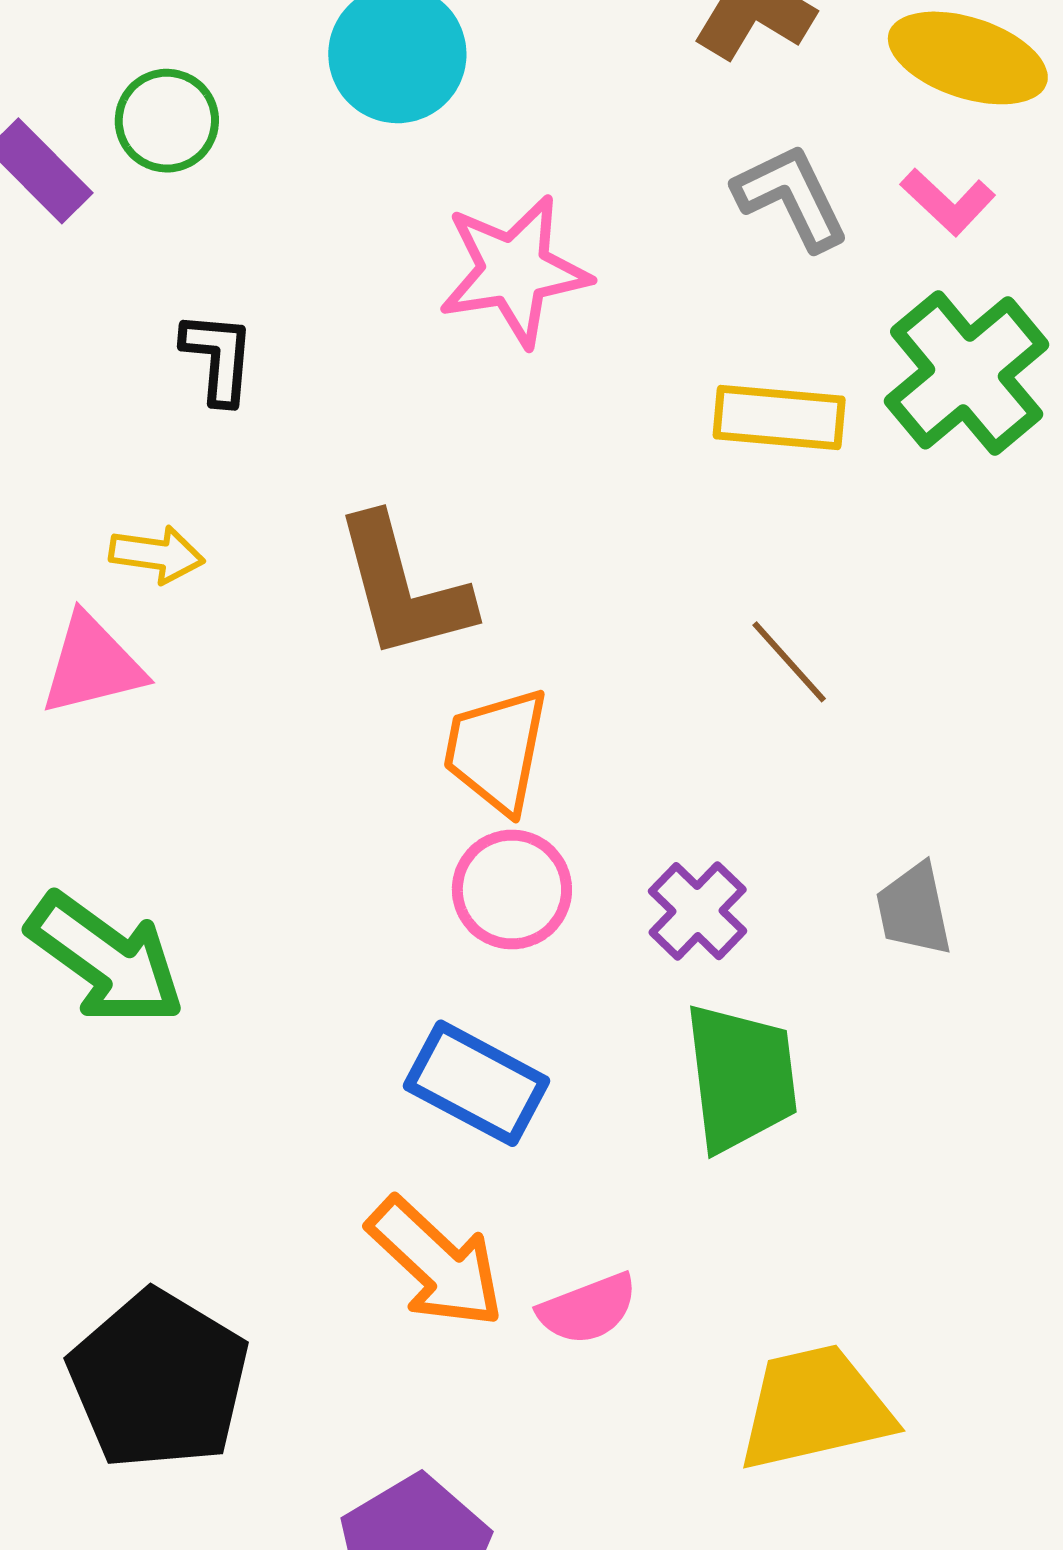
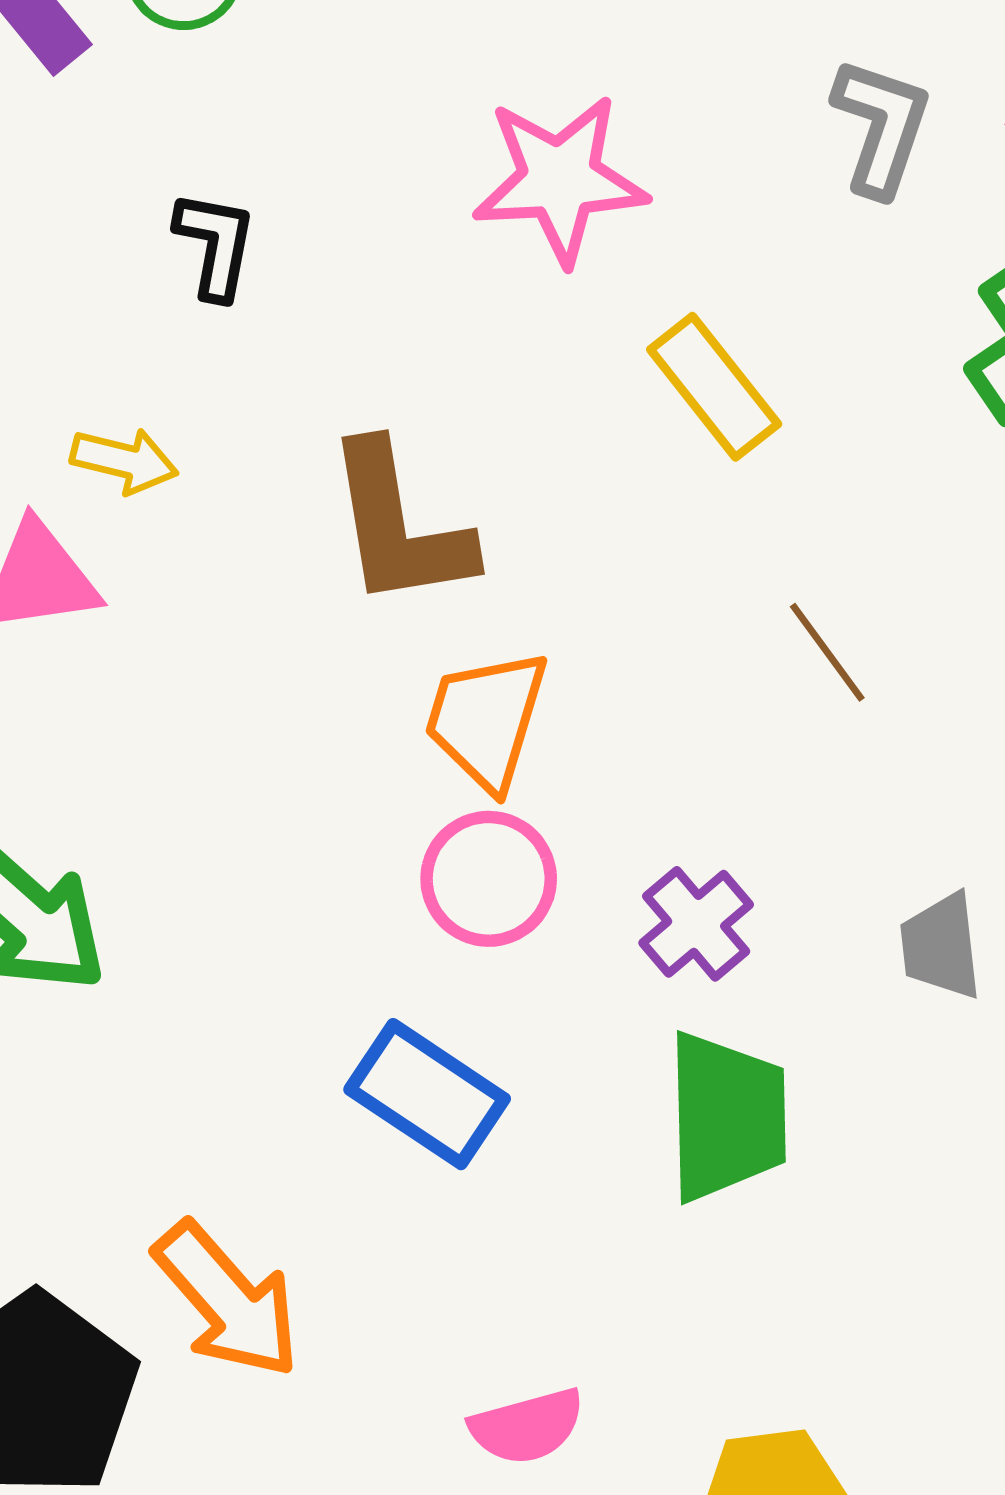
gray L-shape: (791, 197) -> (881, 127), turned 39
yellow rectangle: (779, 417) -> (714, 387), moved, turned 41
orange arrow: (436, 1263) -> (227, 1300), moved
pink semicircle: (588, 1309) -> (527, 1426), moved

